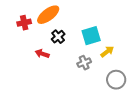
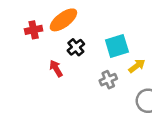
red arrow: (42, 54) -> (56, 68), turned 40

